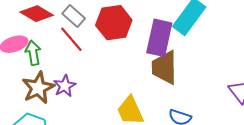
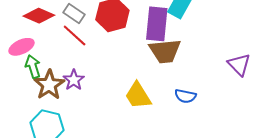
green arrow: (33, 53) -> (33, 67), moved
brown trapezoid: (164, 67) -> (165, 51), turned -88

